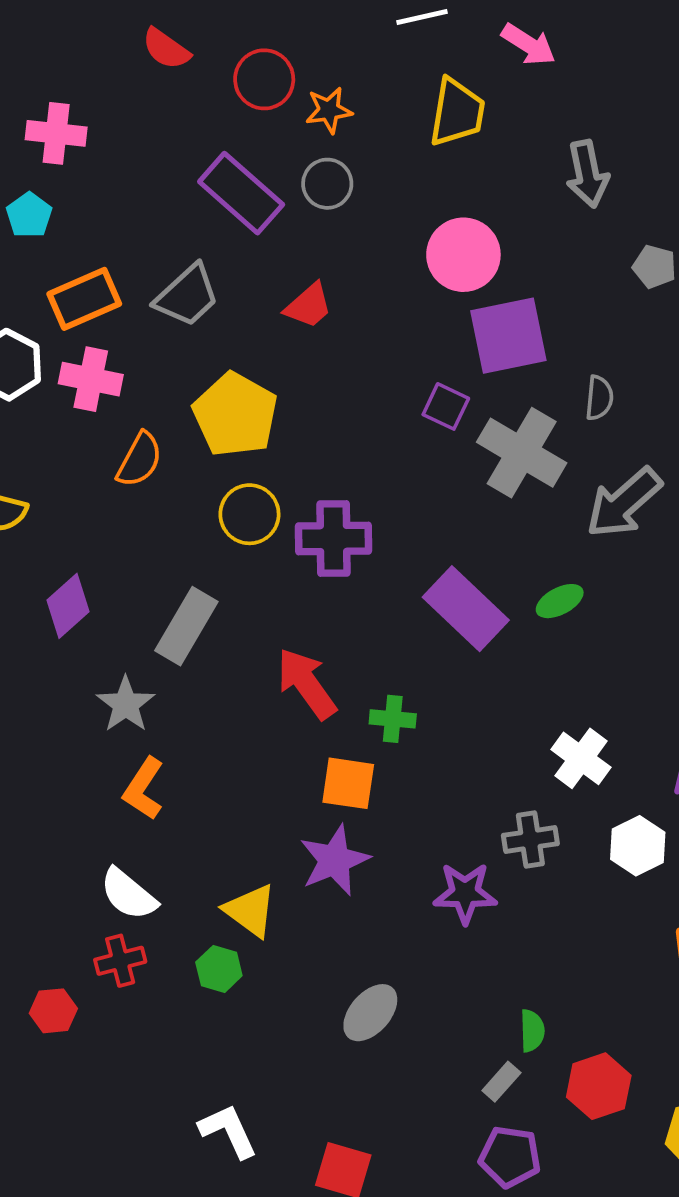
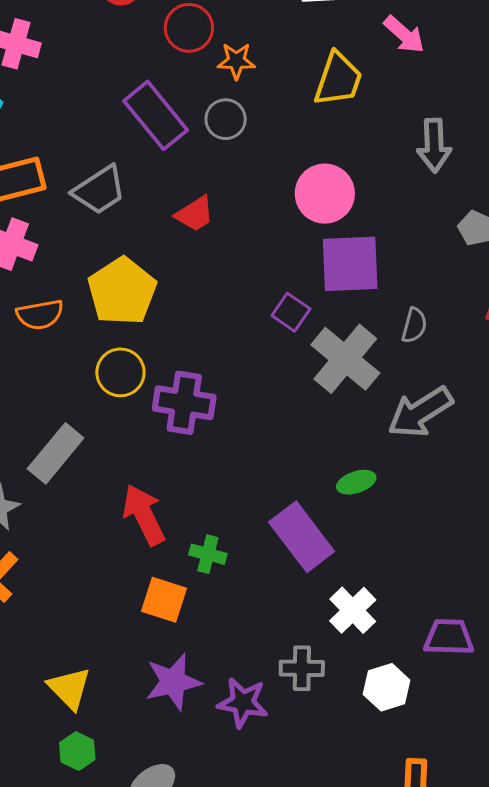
orange semicircle: (139, 460) -> (40, 315), turned 42
purple rectangle: (466, 609) -> (302, 537), moved
purple star: (334, 860) -> (173, 682), moved
green hexagon: (219, 969) -> (77, 751), moved

